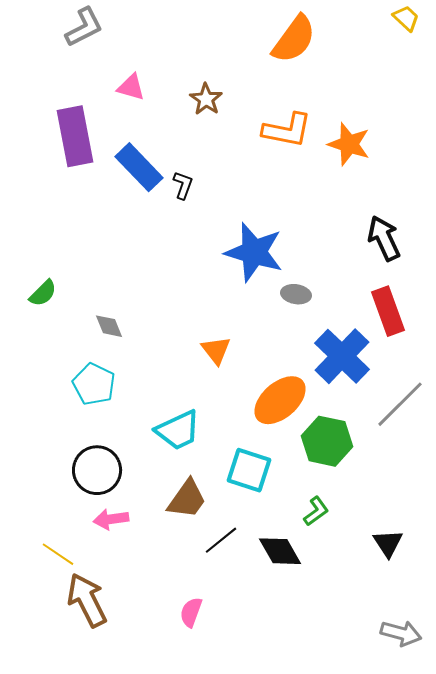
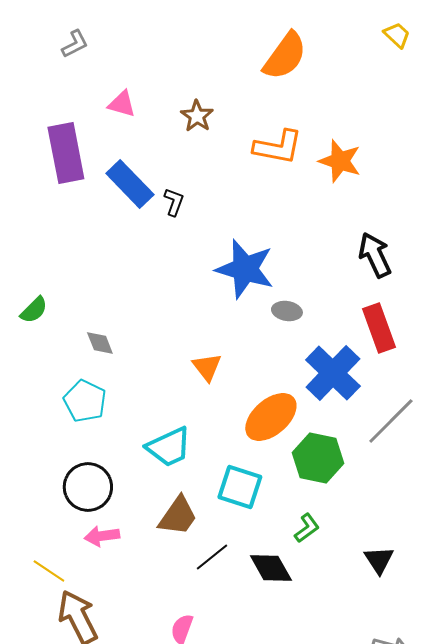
gray L-shape: (84, 27) -> (75, 44), size x0.7

